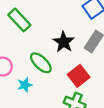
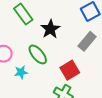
black star: (64, 42) -> (50, 29), moved

